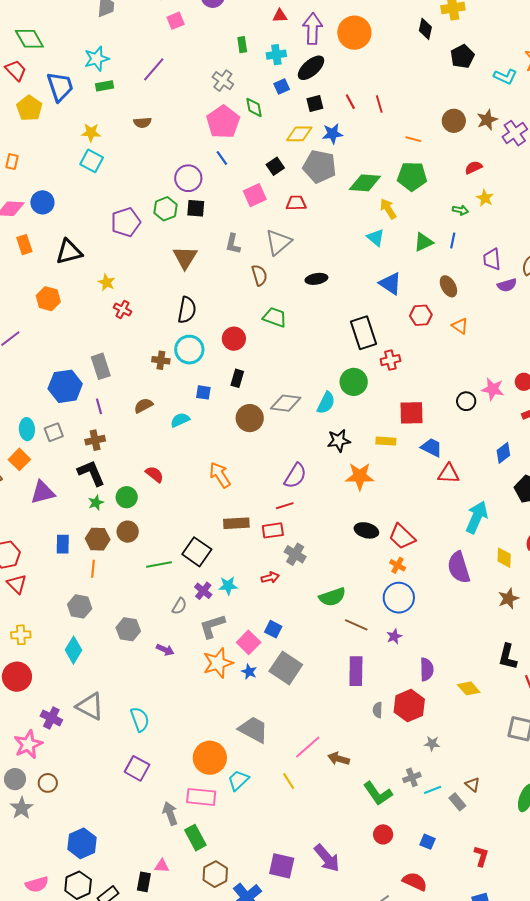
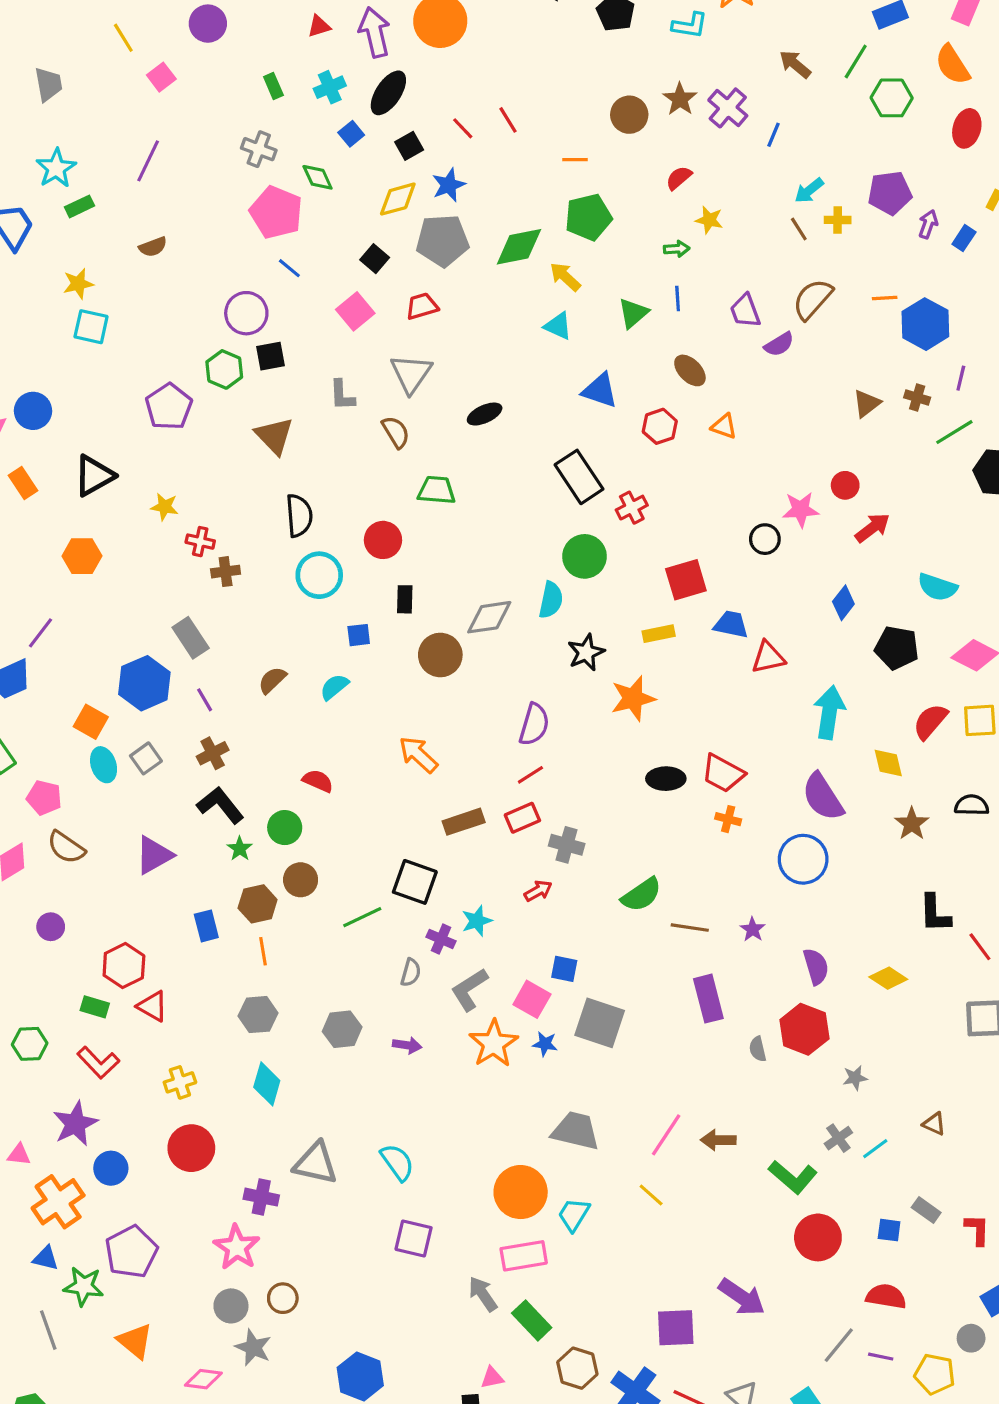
brown cross: (161, 360) -> (226, 572), moved
orange square: (19, 459) -> (91, 722), moved
blue circle: (399, 598) -> (803, 859), moved
gray rectangle: (457, 802) -> (926, 1210), moved
red circle: (383, 834) -> (818, 1237), size x1.5

